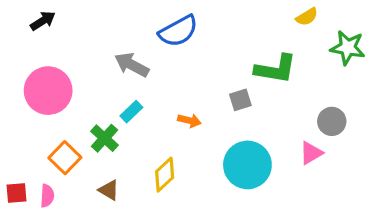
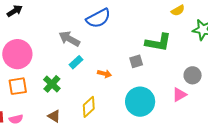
cyan rectangle: (131, 112) -> (76, 62), moved
orange square: (65, 158) -> (18, 86), moved, turned 36
pink semicircle: (47, 196) -> (16, 119), turned 72

